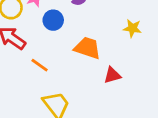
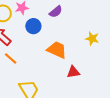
orange line: (40, 65) -> (11, 59), moved

